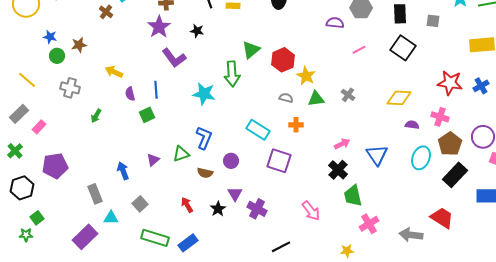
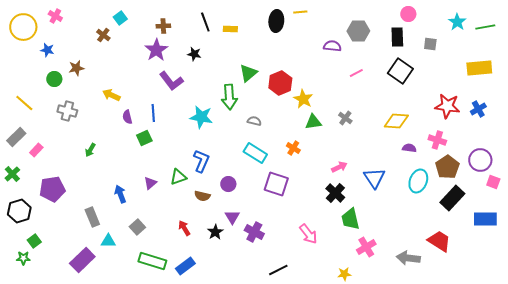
blue star: (50, 37) -> (47, 50), moved
gray semicircle: (286, 98) -> (254, 121), moved
green arrow: (96, 116) -> (90, 150), moved
orange cross: (296, 125) -> (293, 148), turned 32

